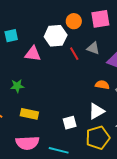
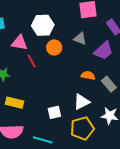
orange circle: (74, 21) -> (54, 47), moved
red line: (74, 54) -> (32, 61), moved

